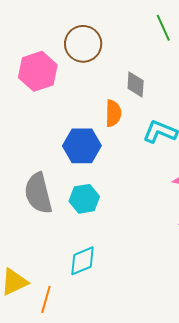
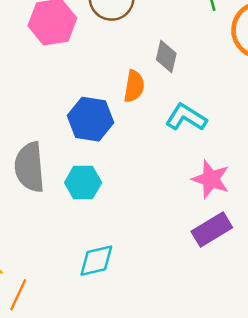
cyan diamond: (82, 261) -> (96, 261), moved

